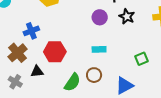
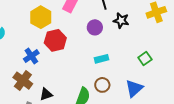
red hexagon: (55, 52) -> (55, 40), moved

